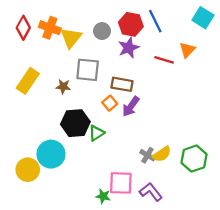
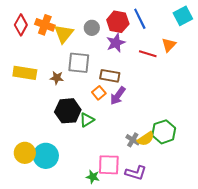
cyan square: (203, 18) -> (183, 16), turned 30
yellow rectangle: (28, 81) -> (25, 73), turned 65
cyan circle: (51, 154) -> (46, 156), moved
green hexagon: (194, 159) -> (164, 132), moved
purple L-shape: (151, 192) -> (136, 173), turned 145

